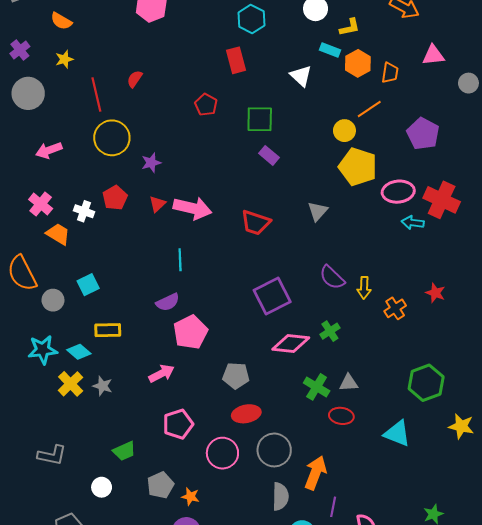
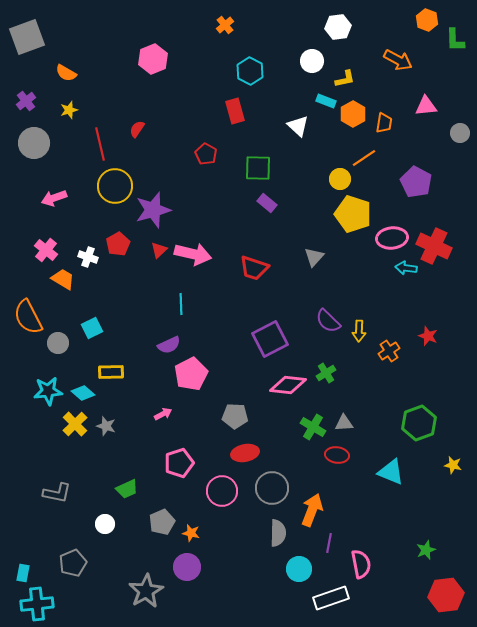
purple star: (151, 163) -> (153, 210), size x1.8
pink arrow: (162, 374) -> (163, 414), size x0.7
yellow star: (461, 426) -> (453, 465), size x0.7

